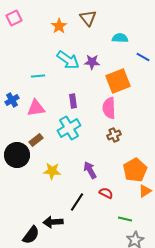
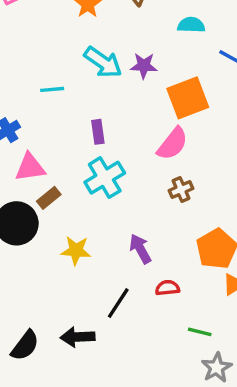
purple rectangle: (73, 101) -> (98, 132), moved
pink triangle: (36, 108) -> (30, 167), moved
pink semicircle: (109, 108) -> (173, 144), turned -140
red semicircle: (106, 193) -> (167, 288), turned -32
black semicircle: (31, 235) -> (25, 345), moved

